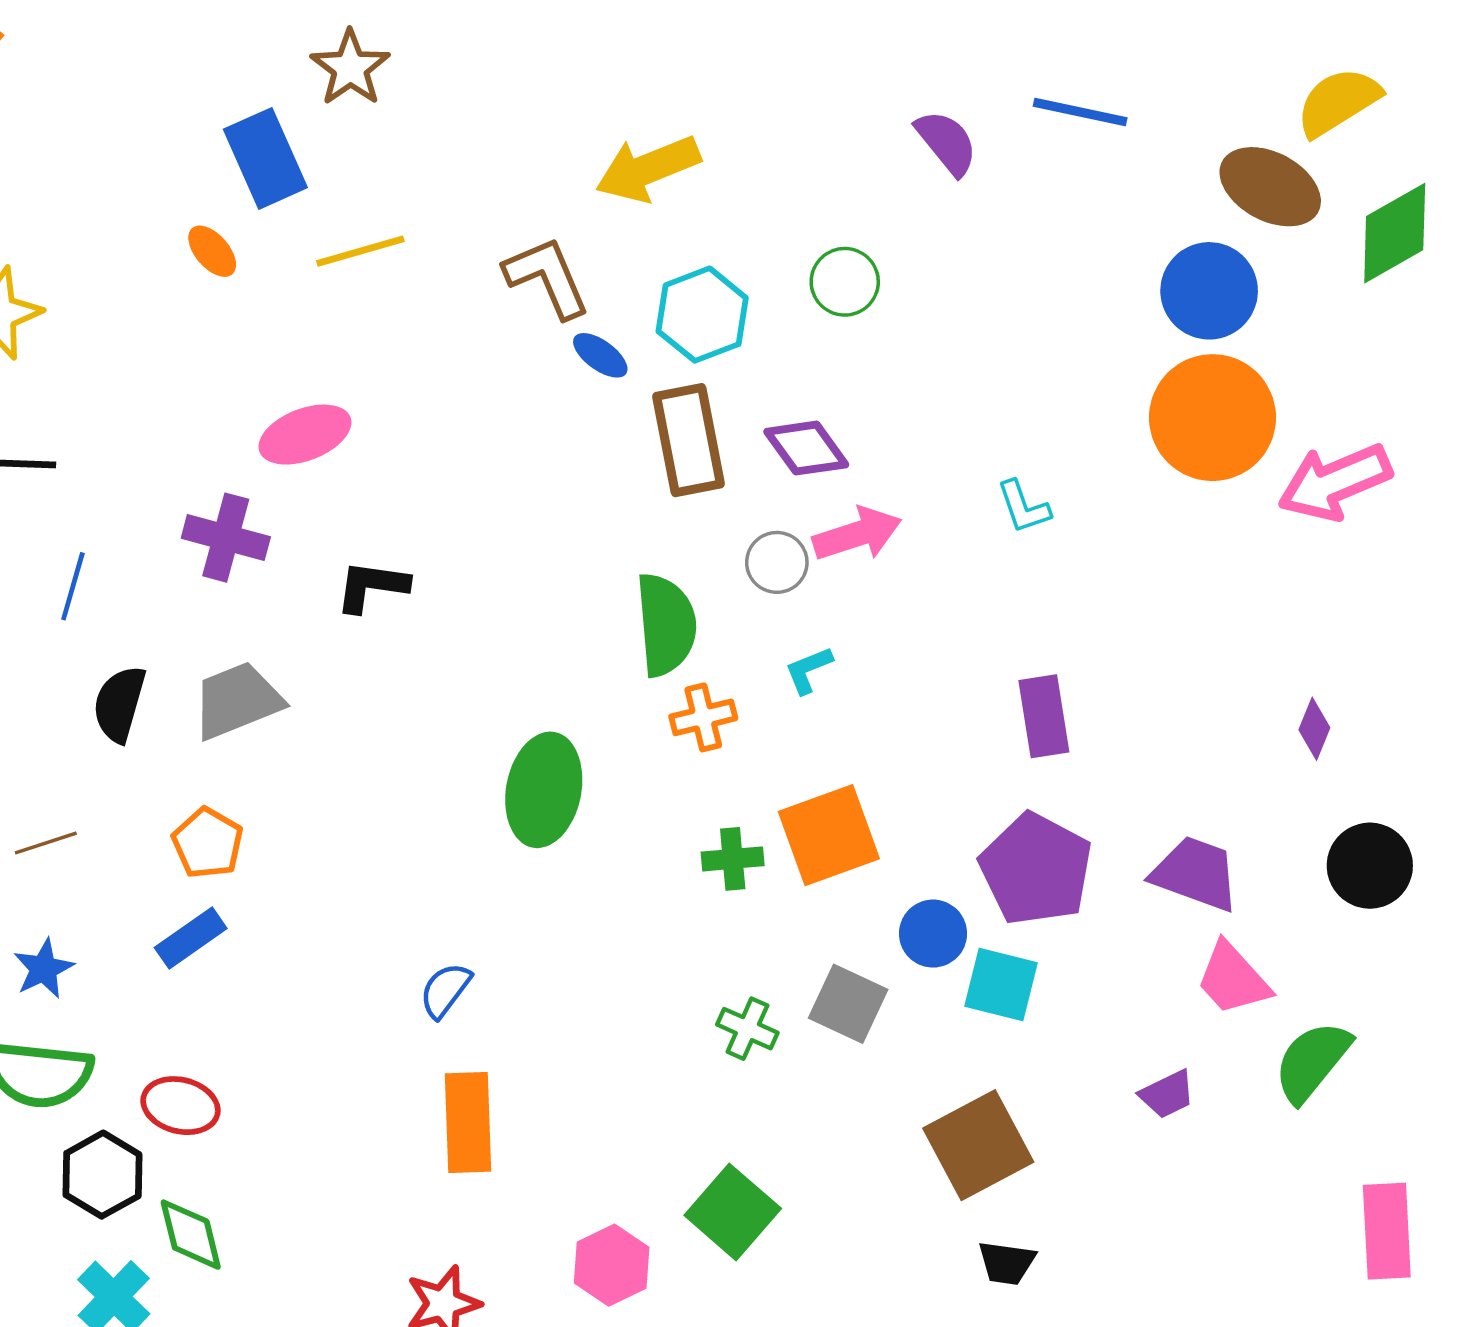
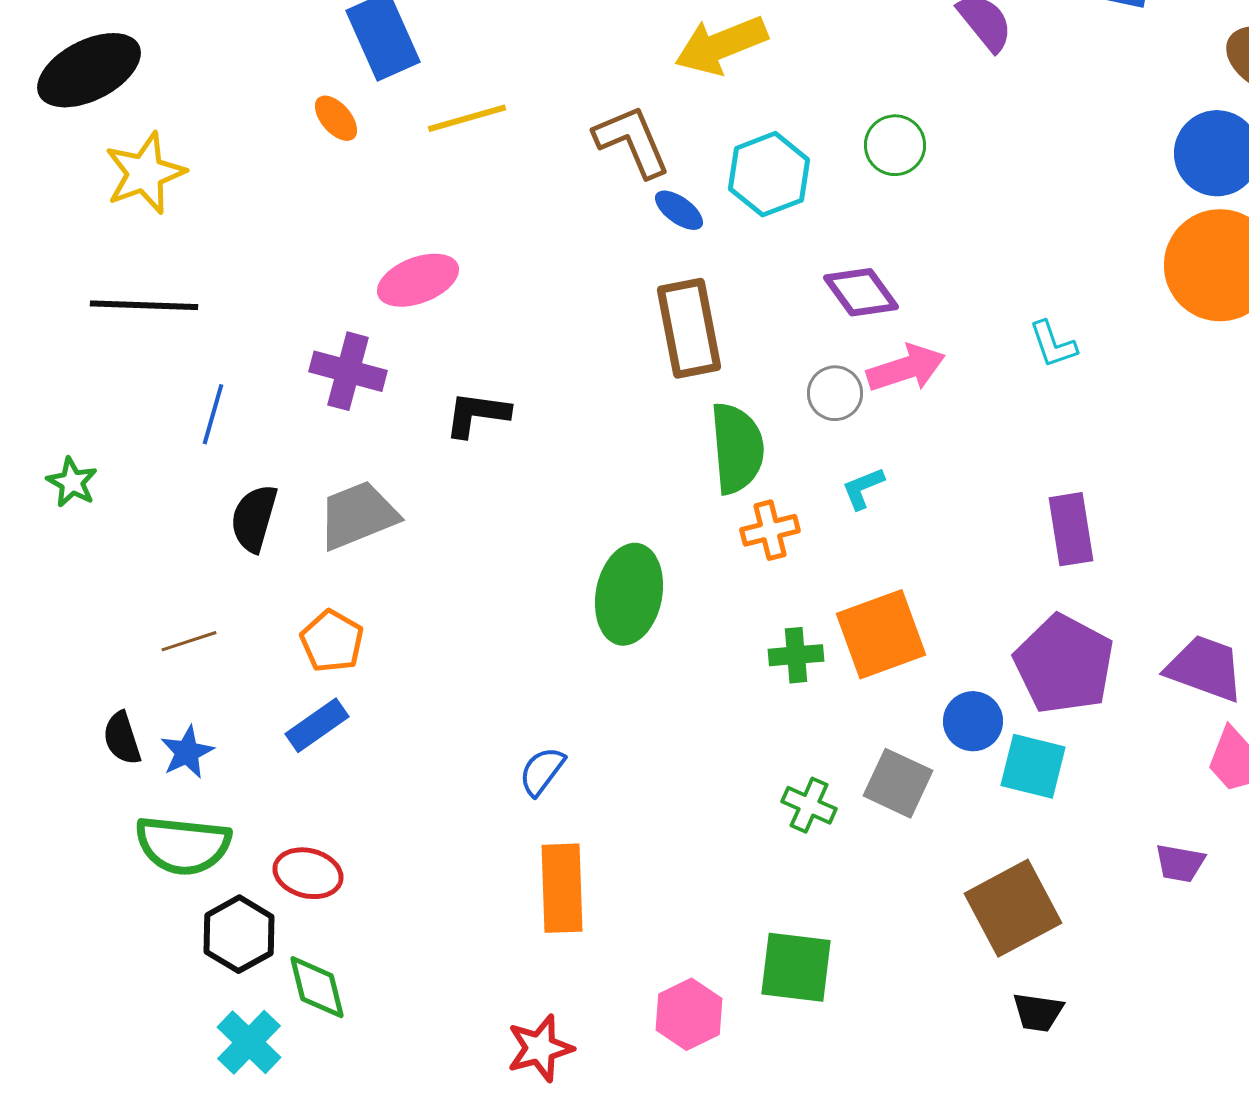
brown rectangle: (689, 440) -> (689, 328), moved
purple trapezoid: (1167, 1094) -> (1180, 863), turned 36
green square: (733, 1212) -> (796, 967), turned -34

